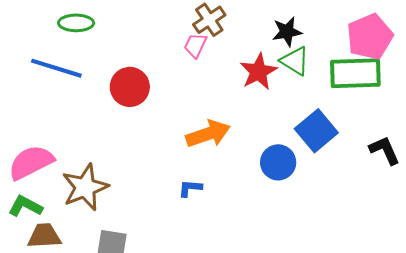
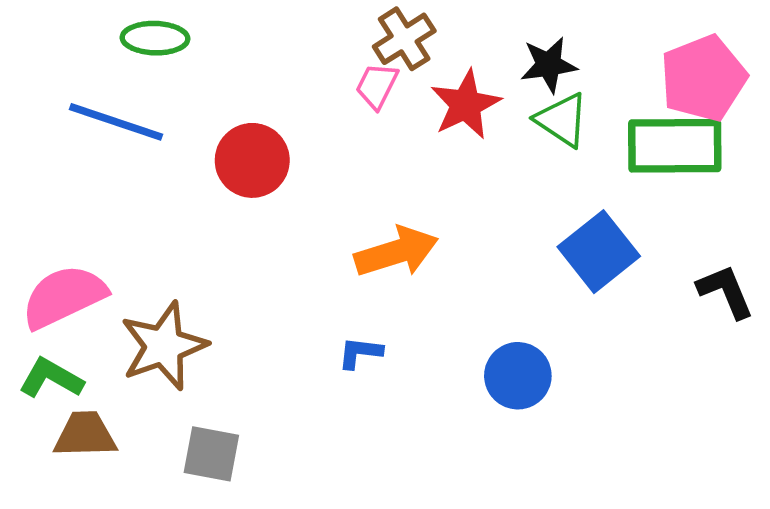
red star: (258, 72) -> (466, 105), moved
blue circle: (278, 162) -> (518, 376), moved

